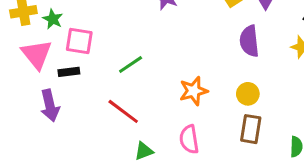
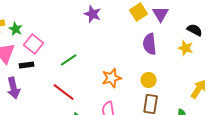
pink square: (79, 41) -> (34, 44), turned 30

